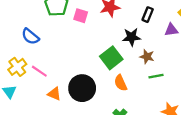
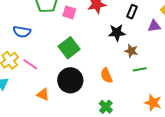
blue semicircle: (30, 36) -> (22, 32), turned -30
green square: (111, 58) -> (69, 48), moved
orange triangle: (54, 94) -> (43, 94), moved

